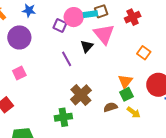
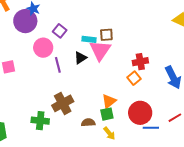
brown square: (101, 11) -> (106, 35), moved
cyan rectangle: (90, 14) -> (89, 39), moved
pink circle: (74, 17) -> (43, 48), moved
red cross: (133, 17) -> (140, 62), moved
purple circle: (19, 37) -> (25, 21), moved

